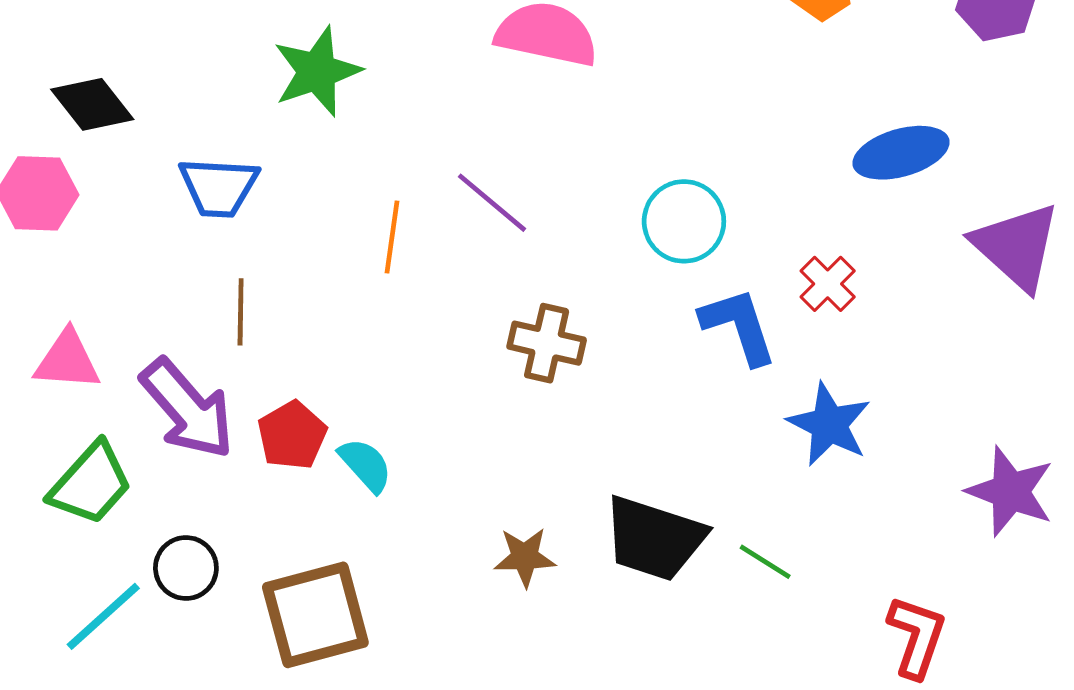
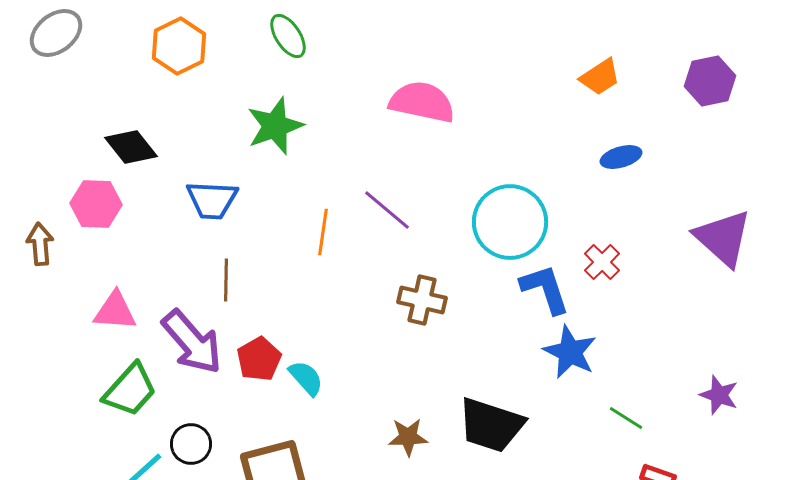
blue ellipse: (901, 153) -> (621, 157), moved, size x0.7
cyan circle: (684, 221) -> (510, 222), size x1.4
blue star: (829, 424) -> (570, 352), moved
purple star: (1010, 491) -> (719, 395), size x0.7
green line: (765, 562) -> (626, 418), moved

